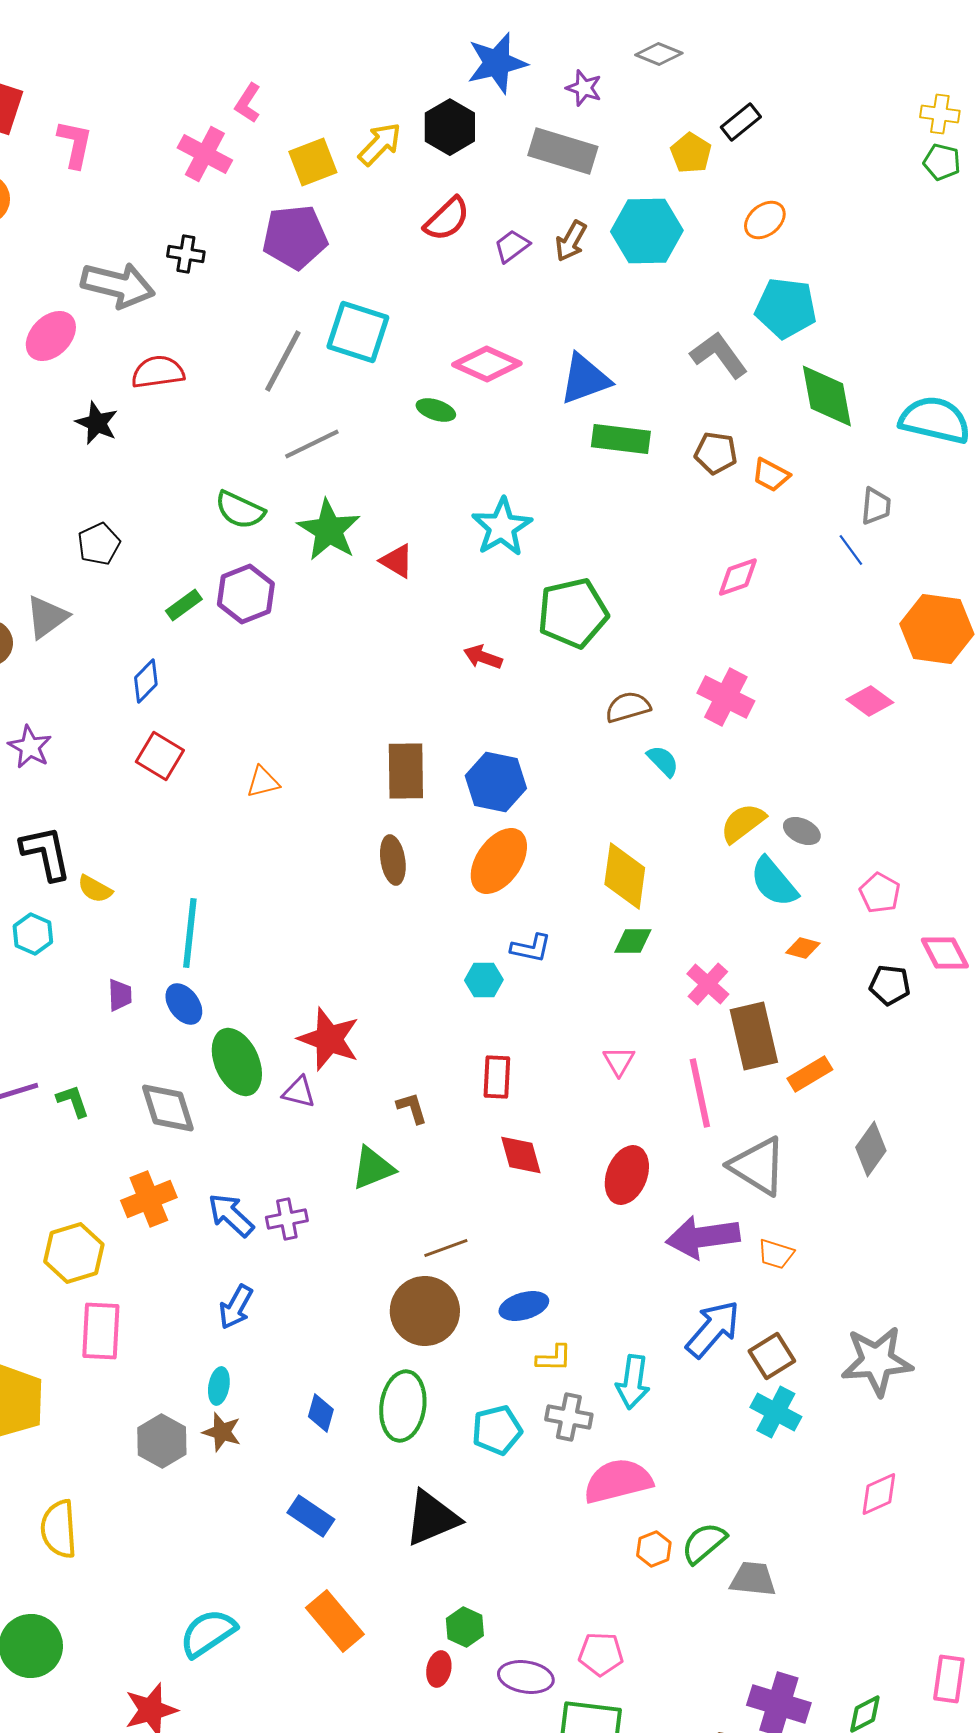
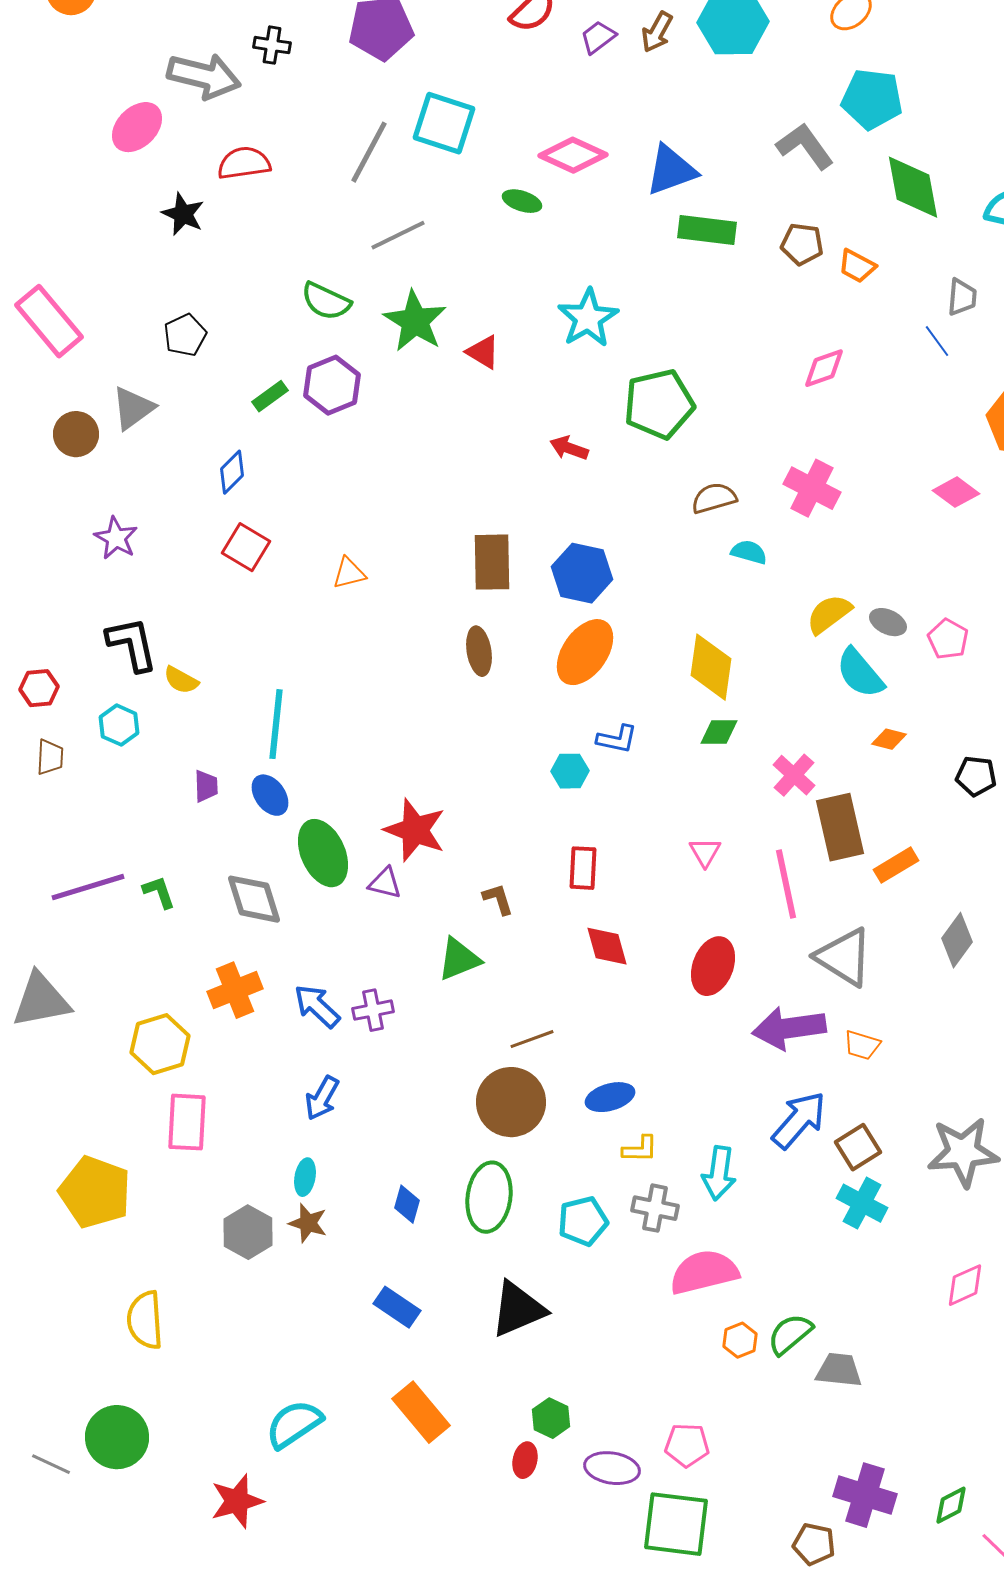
cyan semicircle: (663, 761) -> (749, 552), turned -30
pink pentagon: (880, 893) -> (948, 639), moved

